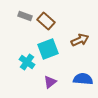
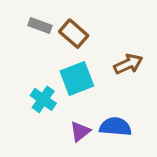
blue semicircle: (83, 79) -> (115, 127), moved

